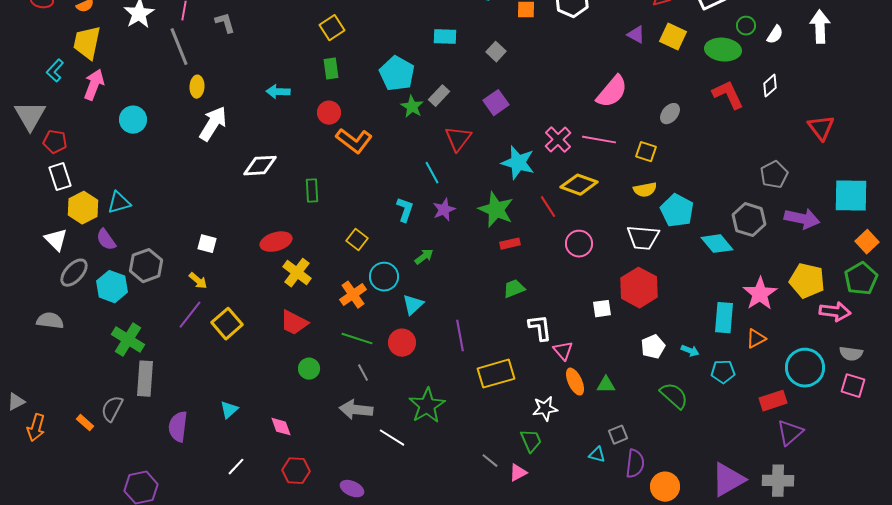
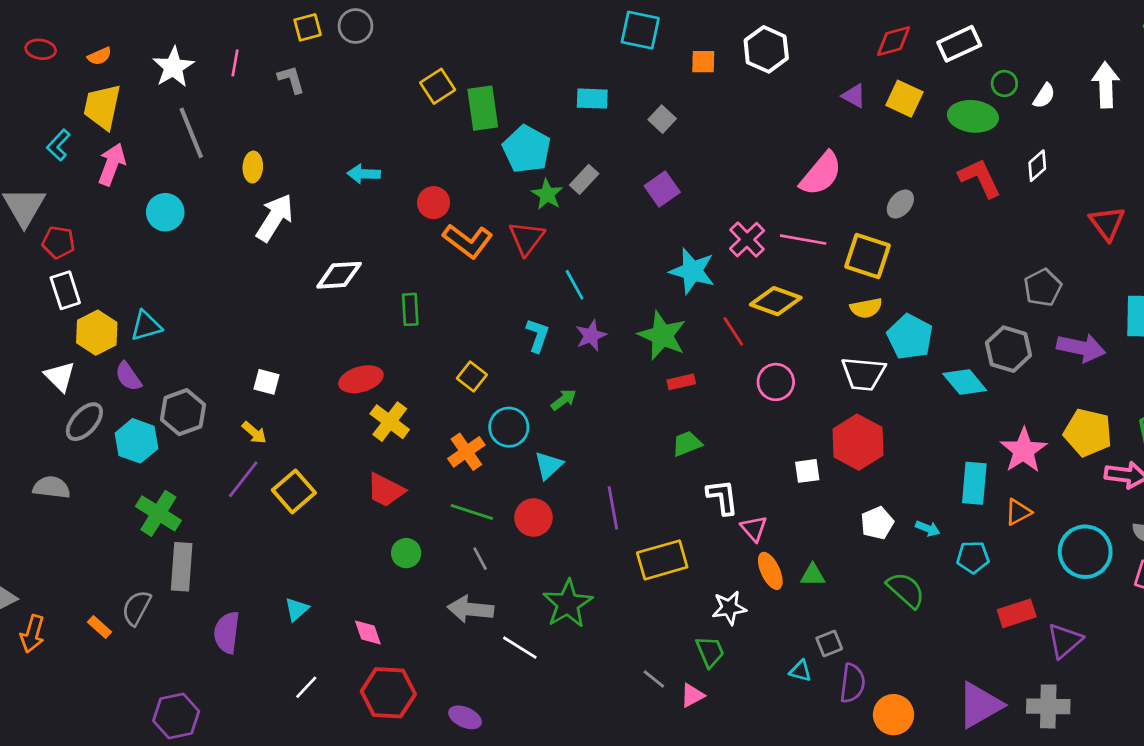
gray line: (179, 47) -> (191, 133), moved
green rectangle: (331, 69) -> (483, 108), moved, size x1.5
red triangle: (458, 139) -> (527, 238), moved
yellow square: (646, 152) -> (867, 256), size x1.6
red rectangle: (773, 401) -> (1017, 613), moved
red hexagon: (296, 471) -> (388, 693), size x1.4

